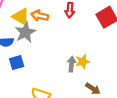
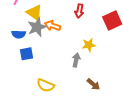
orange arrow: (40, 16) -> (52, 26), moved
yellow star: (83, 62) -> (89, 45), moved

